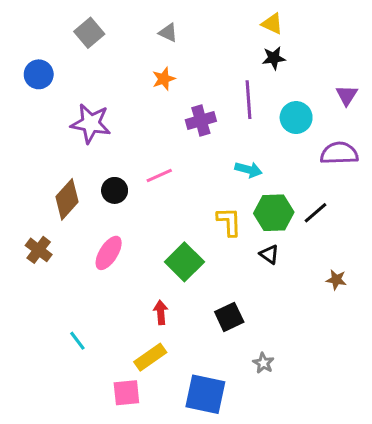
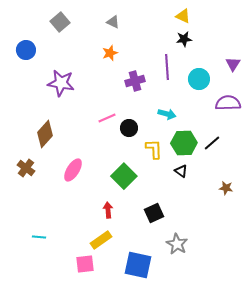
black circle: (115, 190) -> (129, 128), moved
cyan line: (77, 341) -> (39, 237), moved, turned -48
gray star: (263, 363) -> (177, 244), size x1.5

